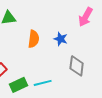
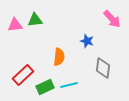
pink arrow: (86, 17) -> (112, 19), turned -72
orange semicircle: (34, 39) -> (59, 57), moved

